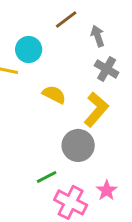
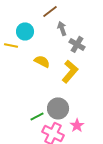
gray arrow: (98, 36) -> (62, 28), moved
gray circle: (78, 145) -> (58, 108), moved

